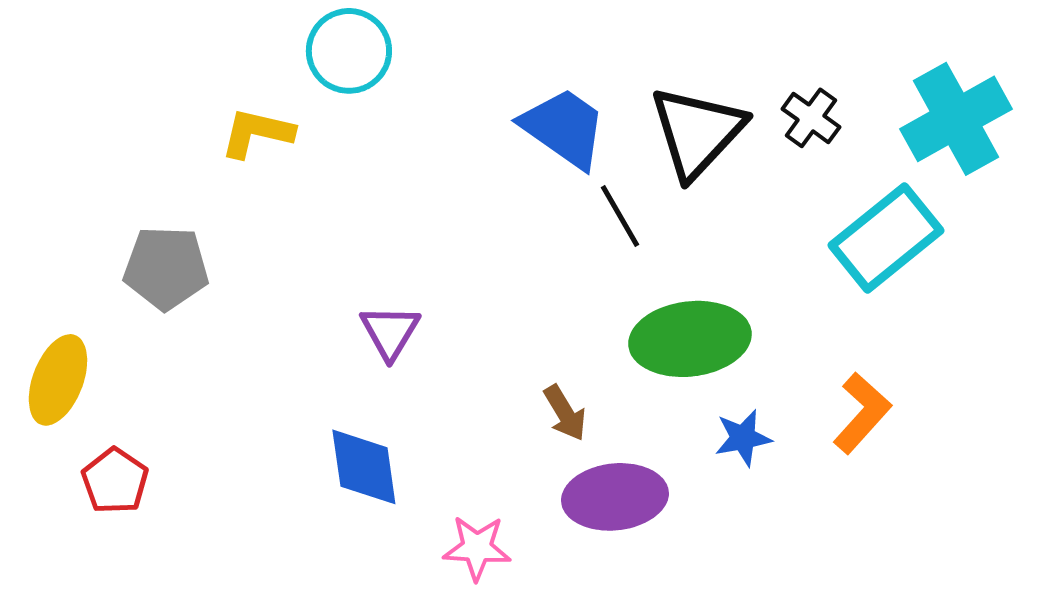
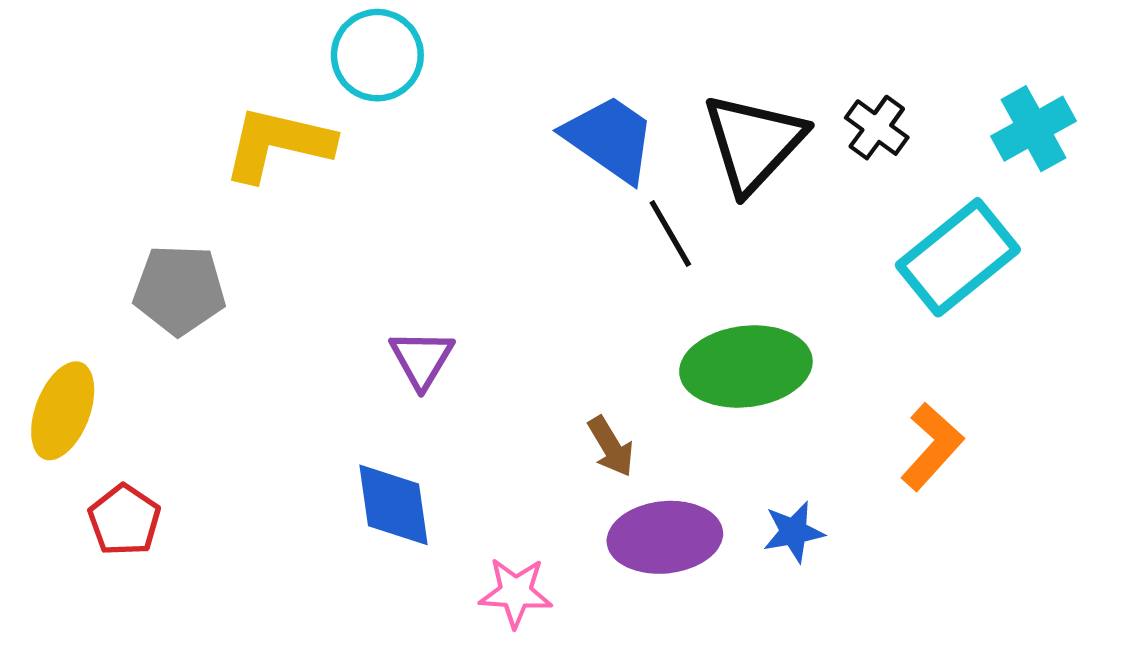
cyan cross: (956, 119) -> (1034, 129), size x0.7
yellow L-shape: (257, 133) -> (278, 144), size x1.4
blue star: (743, 438) -> (794, 532), moved

